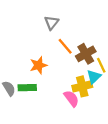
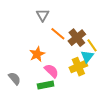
green rectangle: (27, 88) -> (46, 85), moved
pink semicircle: (71, 99) -> (51, 71), moved

